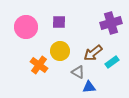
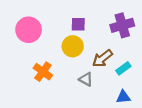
purple square: (59, 22) -> (78, 24), moved
yellow circle: (60, 51) -> (73, 46), moved
blue triangle: (89, 87) -> (123, 97), moved

